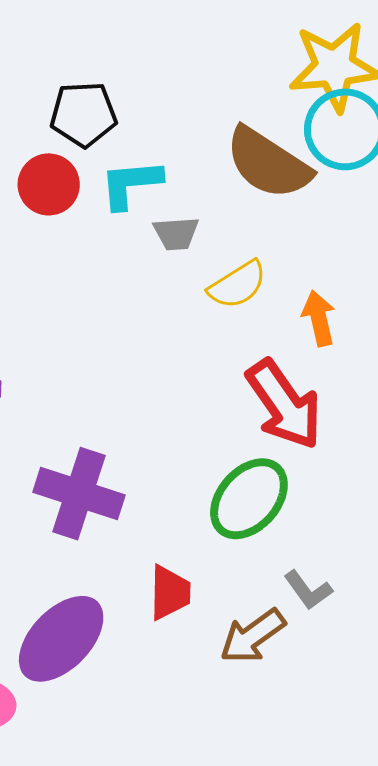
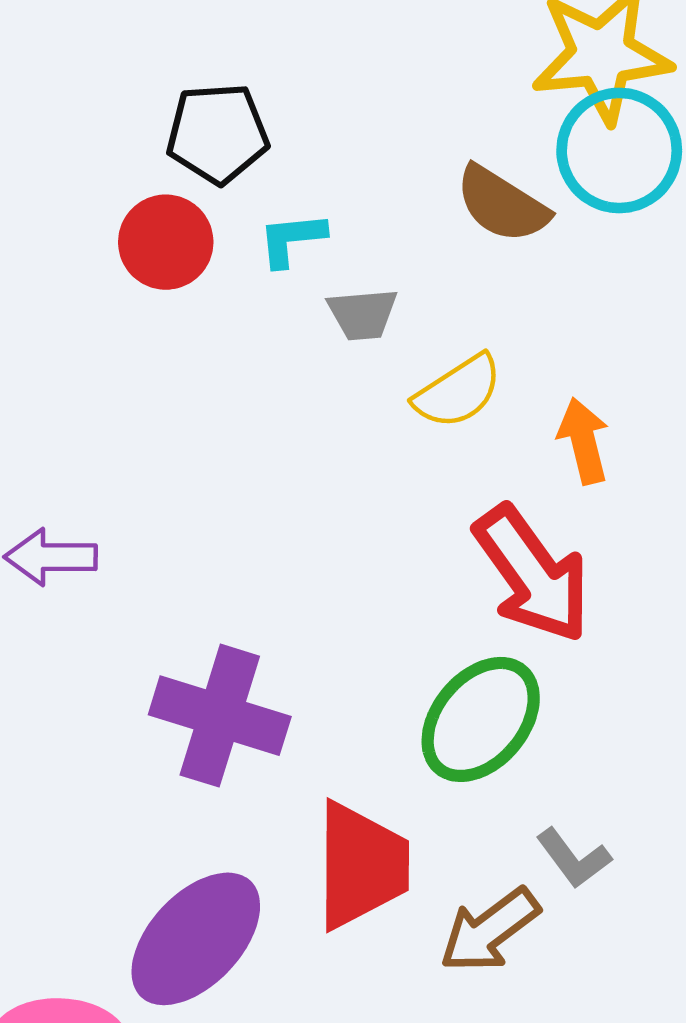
brown semicircle: (268, 163) -> (502, 204), size x0.7
cyan L-shape: (131, 184) -> (292, 239), size x0.7
red trapezoid: (170, 593) -> (361, 865), size x1.5

